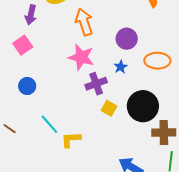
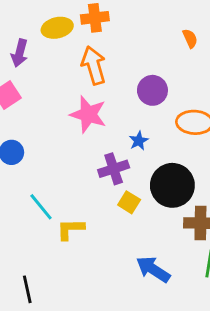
blue star: (121, 67) -> (139, 141), moved
purple cross: (96, 84) -> (114, 169), moved
yellow square: (109, 108) -> (129, 202), moved

